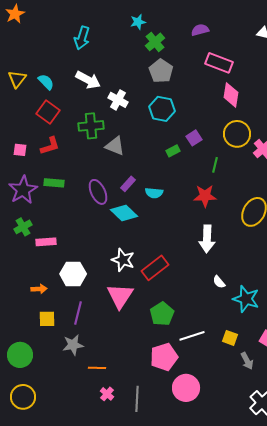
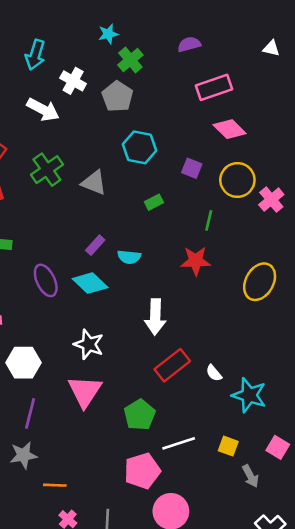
pink rectangle: (219, 63) -> (214, 87), turned -40
gray pentagon: (161, 71) -> (117, 97), moved
pink diamond: (231, 95) -> (230, 129), turned -55
white cross: (118, 100) -> (73, 81), moved
green cross: (91, 126) -> (47, 170), turned -30
purple square: (194, 138) -> (192, 168), moved, turned -35
gray triangle: (115, 146) -> (94, 183), moved
purple ellipse: (98, 192) -> (46, 280), moved
white arrow: (207, 239) -> (155, 317), moved
red rectangle: (155, 268) -> (172, 365), moved

